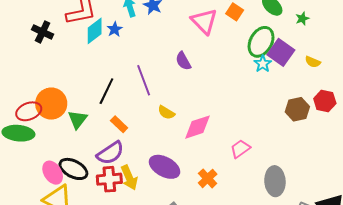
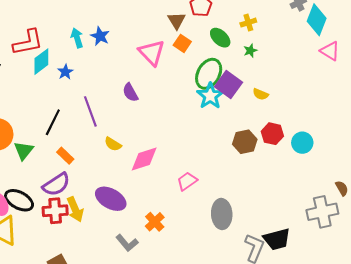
blue star: (115, 29) -> (65, 72), moved
cyan star: (263, 64) -> (210, 96), size x1.5
orange cross: (208, 178) -> (155, 222), moved

